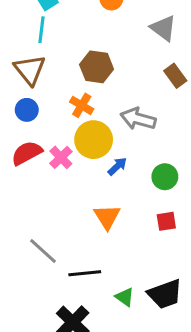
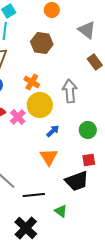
brown hexagon: (97, 67) -> (42, 43), moved
gray arrow: (138, 119) -> (70, 91), turned 70
blue arrow: (117, 166) -> (53, 131), moved
black trapezoid: (165, 294) -> (77, 181), moved

